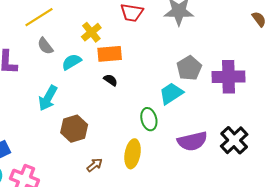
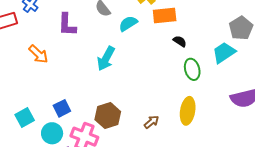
black semicircle: (110, 80) -> (180, 41), moved
green ellipse: (149, 119) -> (192, 69), moved
brown hexagon: (74, 129) -> (108, 116), moved

